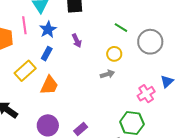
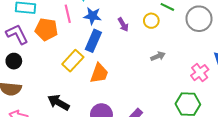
blue star: (48, 30) -> (92, 16), turned -30
blue rectangle: (47, 54) -> (93, 41), size x1.5
yellow circle: (114, 54) -> (151, 21), moved

